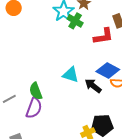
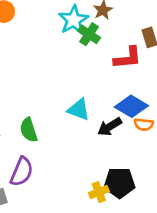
black arrow: (93, 86) -> (110, 127), turned -72
purple semicircle: (34, 108) -> (22, 172), moved

